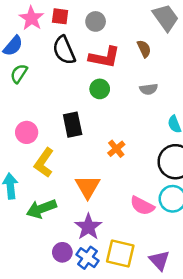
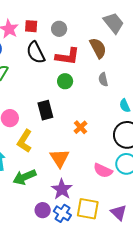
brown semicircle: (144, 49) -> (98, 48), size x1.5
gray semicircle: (149, 89) -> (103, 79), turned 88

